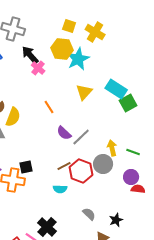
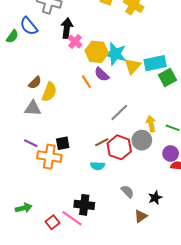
yellow hexagon: (62, 49) -> (97, 52), moved
black arrow: (30, 55) -> (67, 28), turned 48
cyan star: (78, 59) -> (115, 54), moved, turned -30
cyan rectangle: (116, 89) -> (155, 63), turned -45
yellow triangle: (84, 92) -> (133, 66), moved
purple semicircle: (64, 133) -> (102, 74), moved
black cross: (47, 227) -> (84, 205), turned -36

